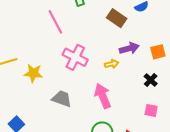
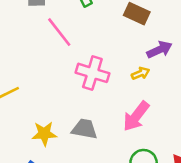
yellow star: (33, 73) -> (44, 134), moved
pink arrow: (103, 96) -> (136, 116), turned -110

